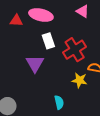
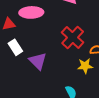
white rectangle: (48, 41) -> (15, 47), moved

